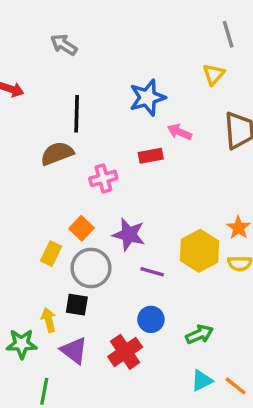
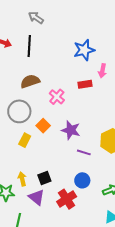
black line: (77, 114) -> (29, 46), moved
pink arrow: (179, 132) -> (102, 71), turned -104
pink cross: (103, 178) -> (57, 97), turned -35
gray circle: (91, 268) -> (19, 111), moved
black square: (77, 305) -> (44, 178), moved, turned -32

